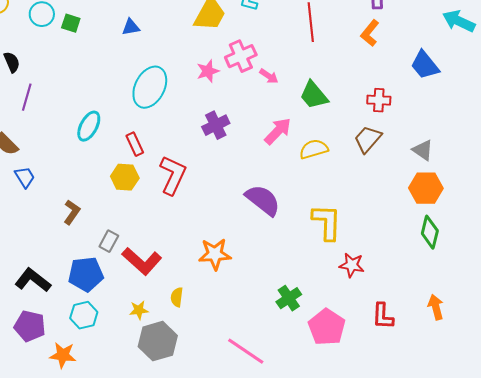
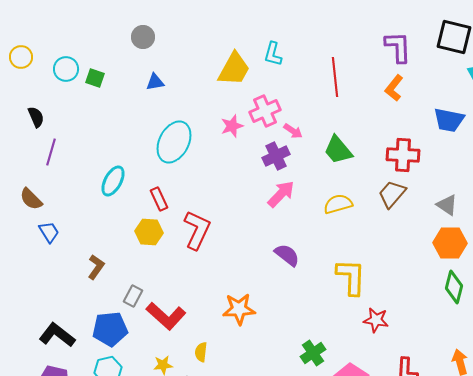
blue trapezoid: (425, 65) -> (449, 120), turned -40
red cross: (379, 100) -> (403, 155), size x1.4
purple cross: (216, 125) -> (276, 156), moved
pink arrow: (278, 131) -> (281, 194), moved
purple semicircle: (263, 200) -> (287, 255), size x0.7

